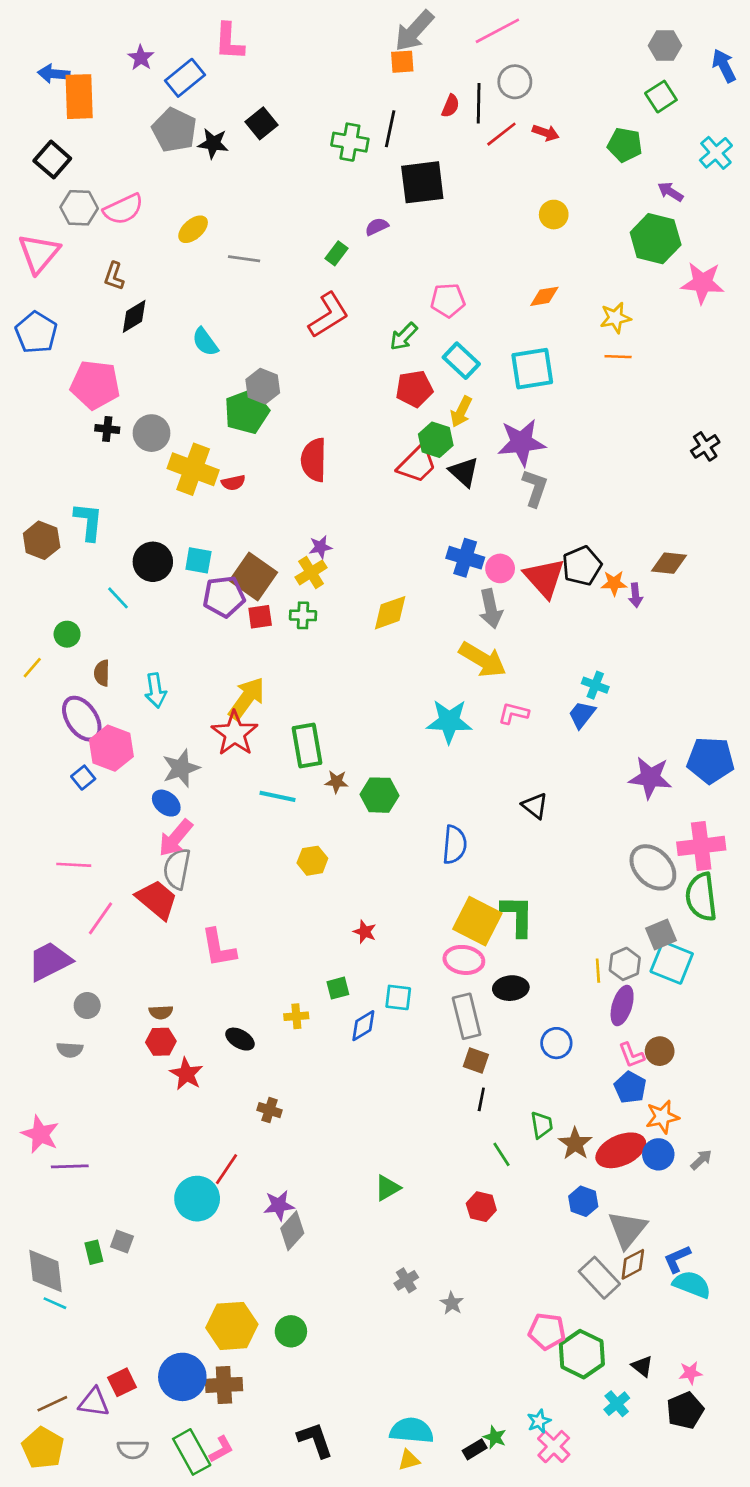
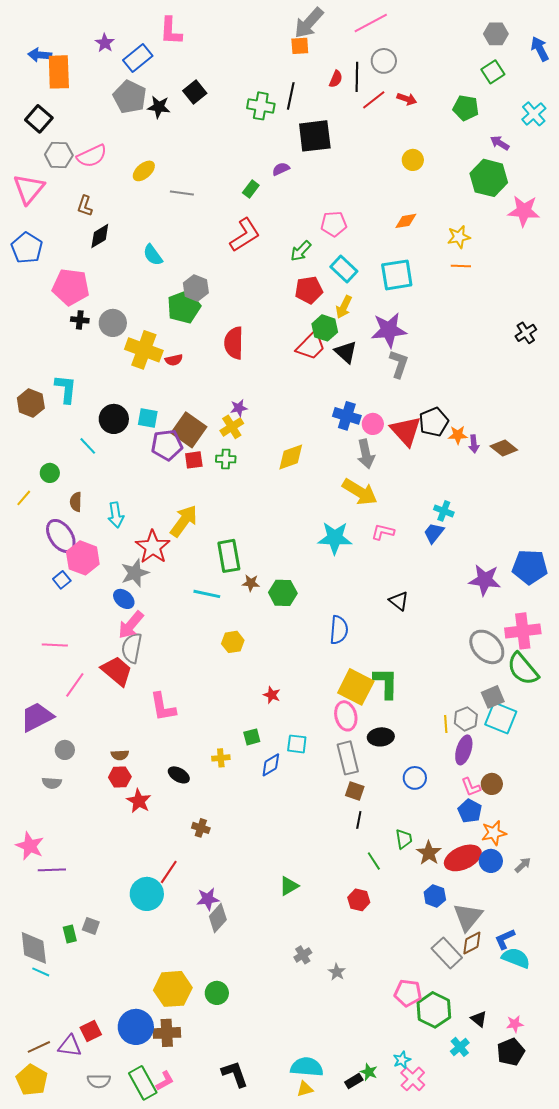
brown diamond: (669, 563) -> (504, 448), moved, turned 32
red star: (235, 733) -> (153, 547), moved
green semicircle: (701, 897) -> (523, 669), turned -33
pink ellipse: (464, 960) -> (346, 716), turned 68

